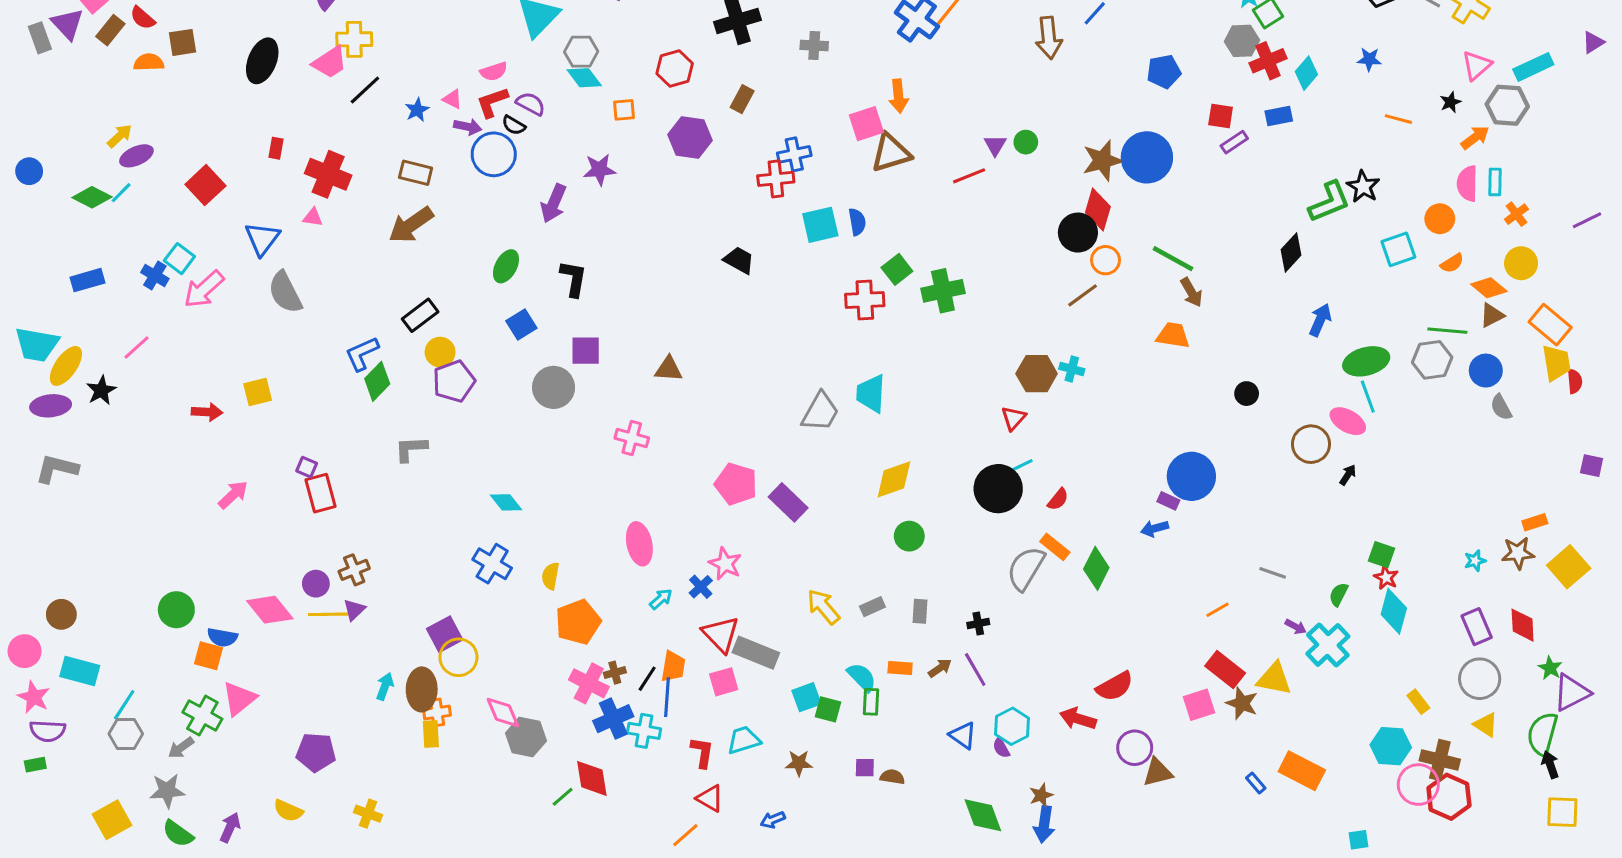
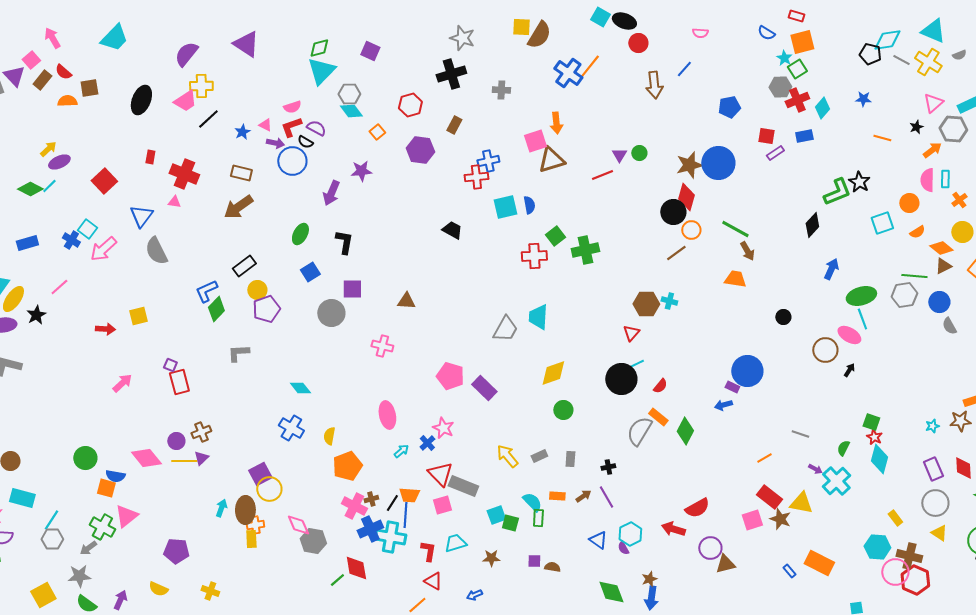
orange square: (624, 110) -> (377, 132), turned -35
orange trapezoid: (673, 666) -> (409, 495), turned 85
cyan cross: (644, 731) -> (390, 537), size x1.4

